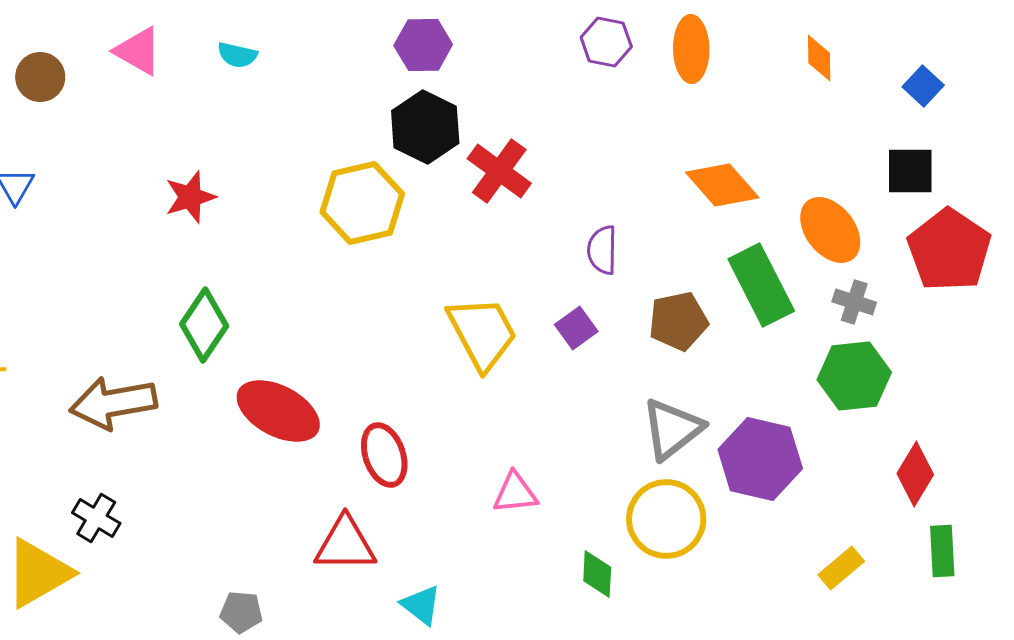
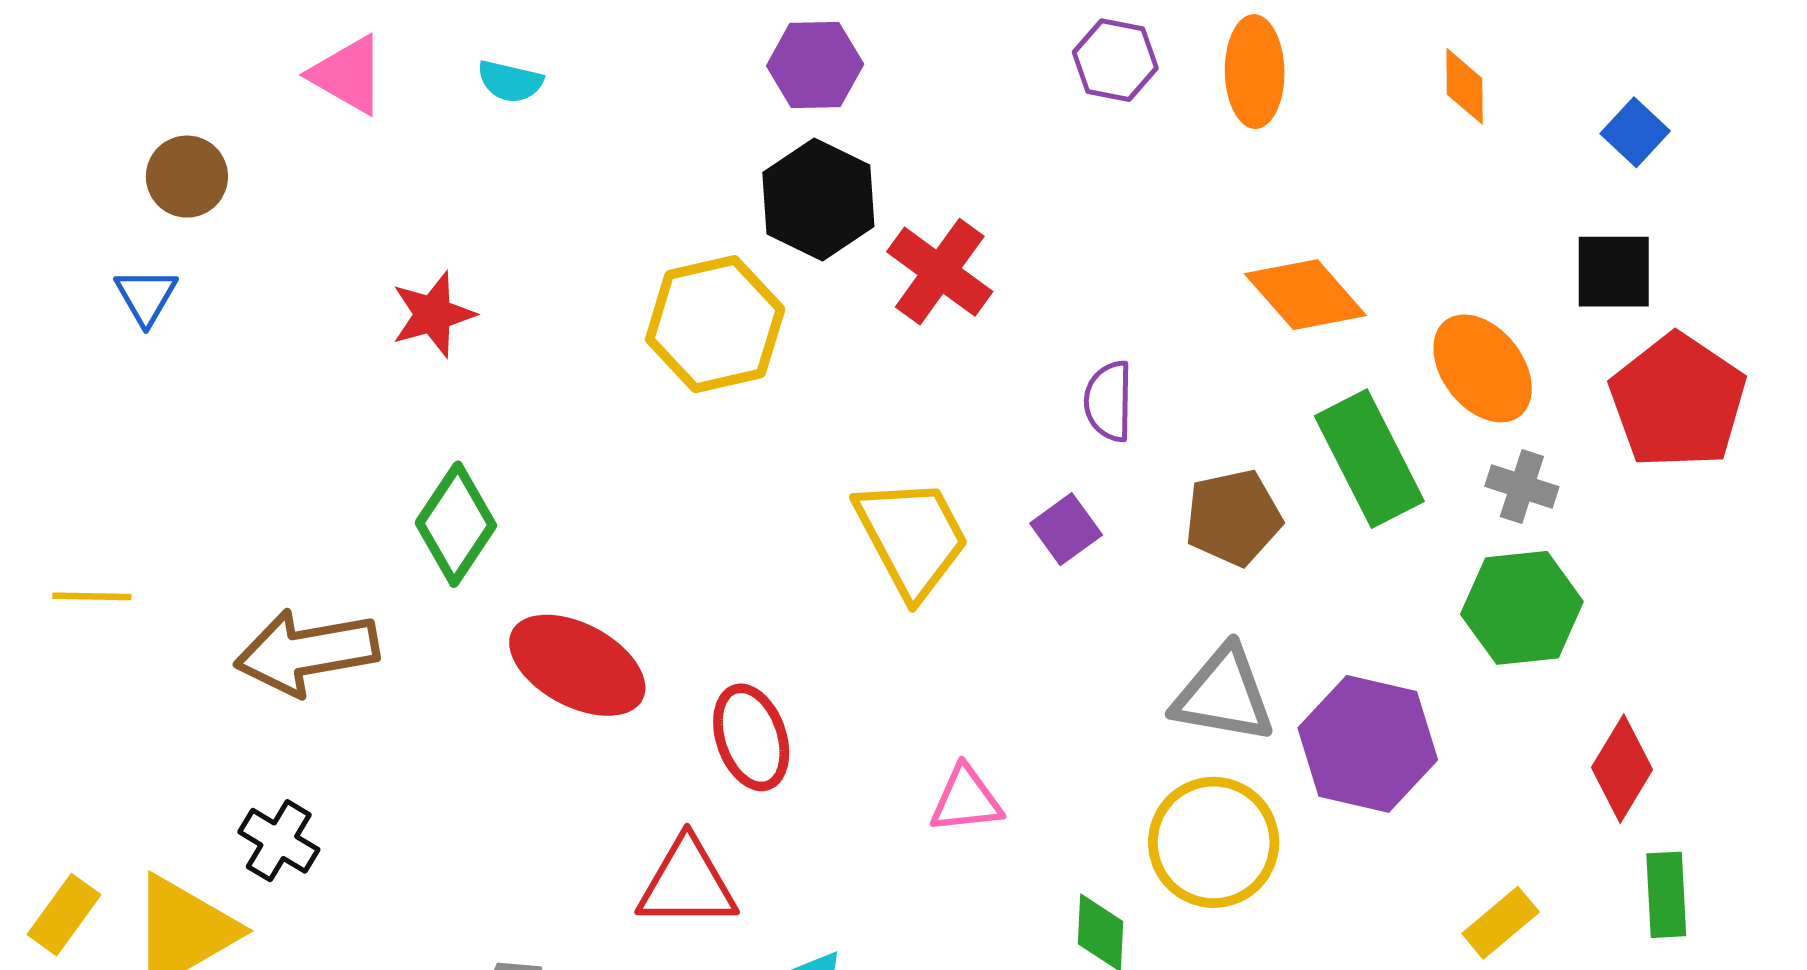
brown circle: (40, 77) -> (187, 177), moved
gray triangle: (672, 429) -> (1223, 695), turned 48

